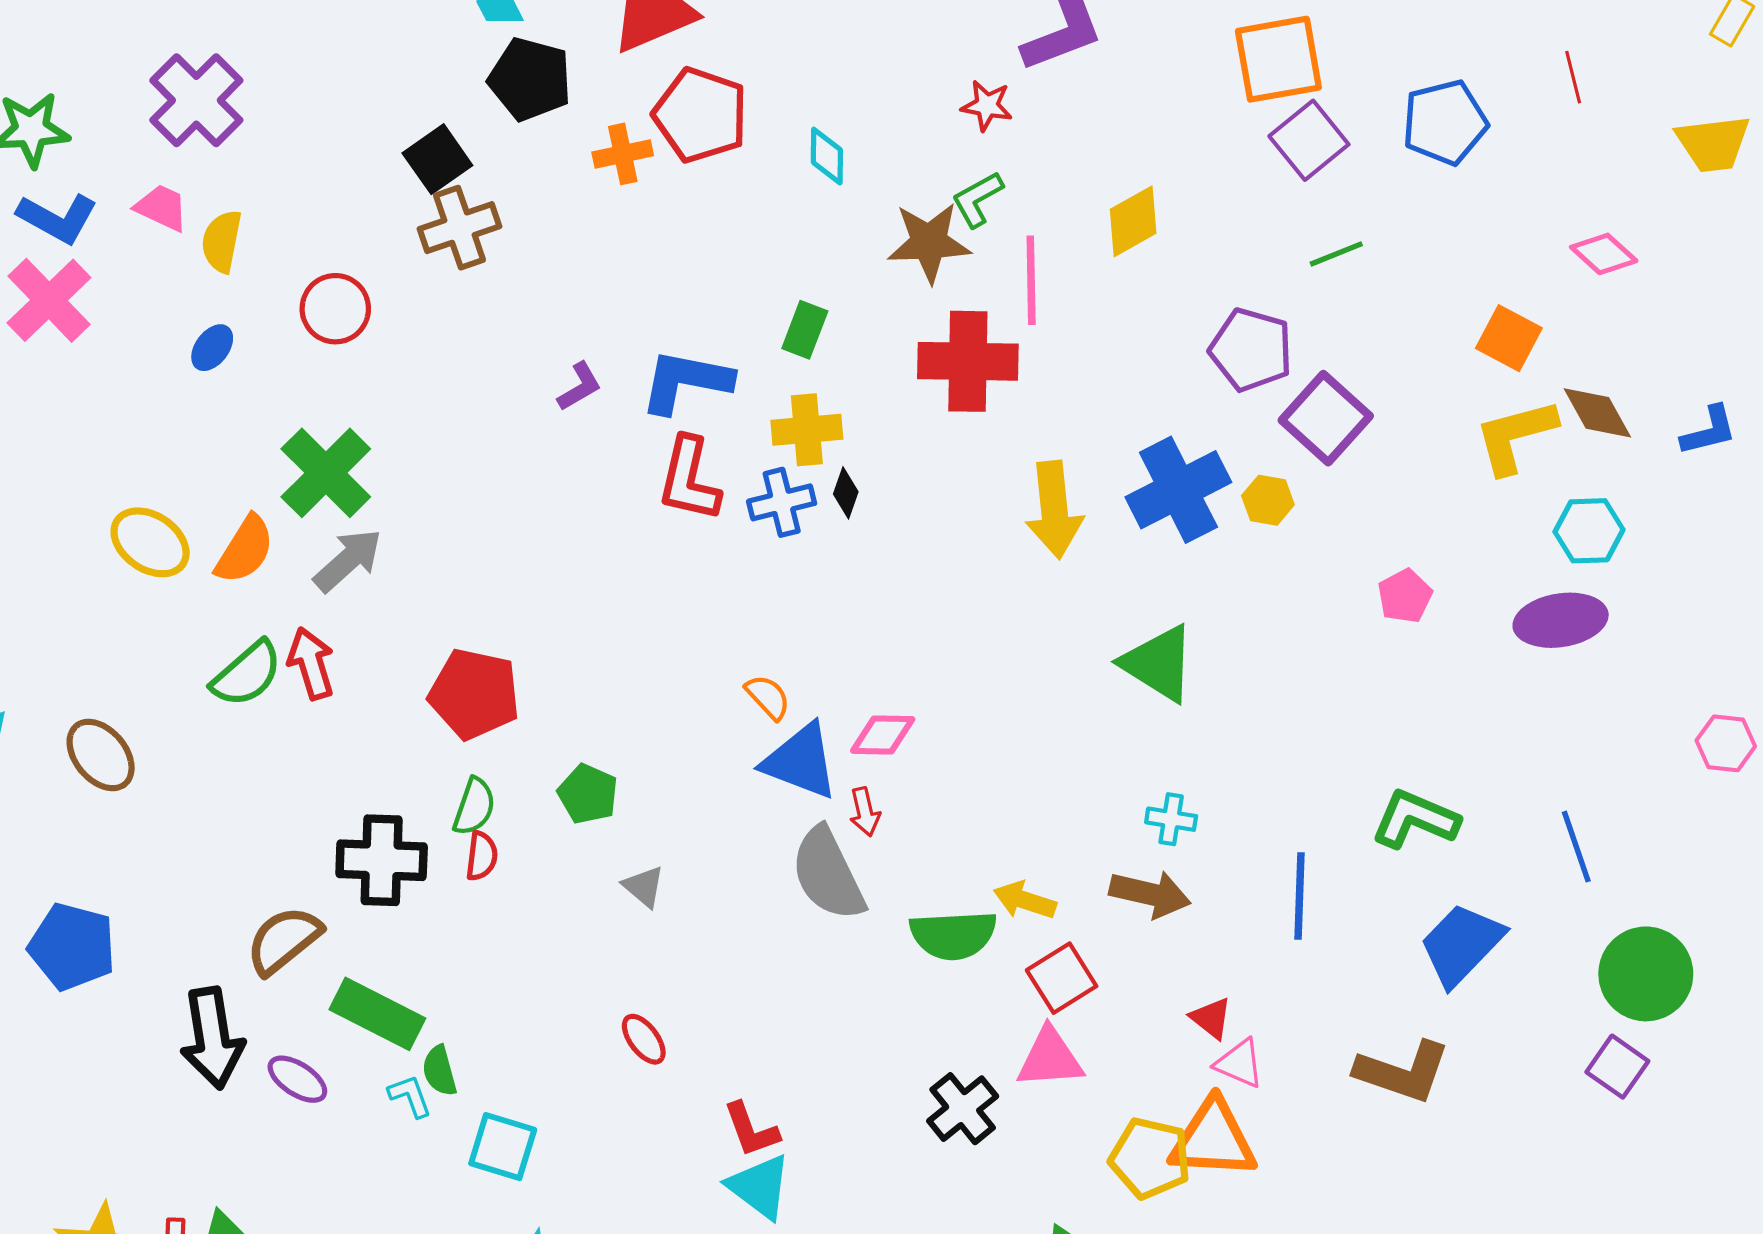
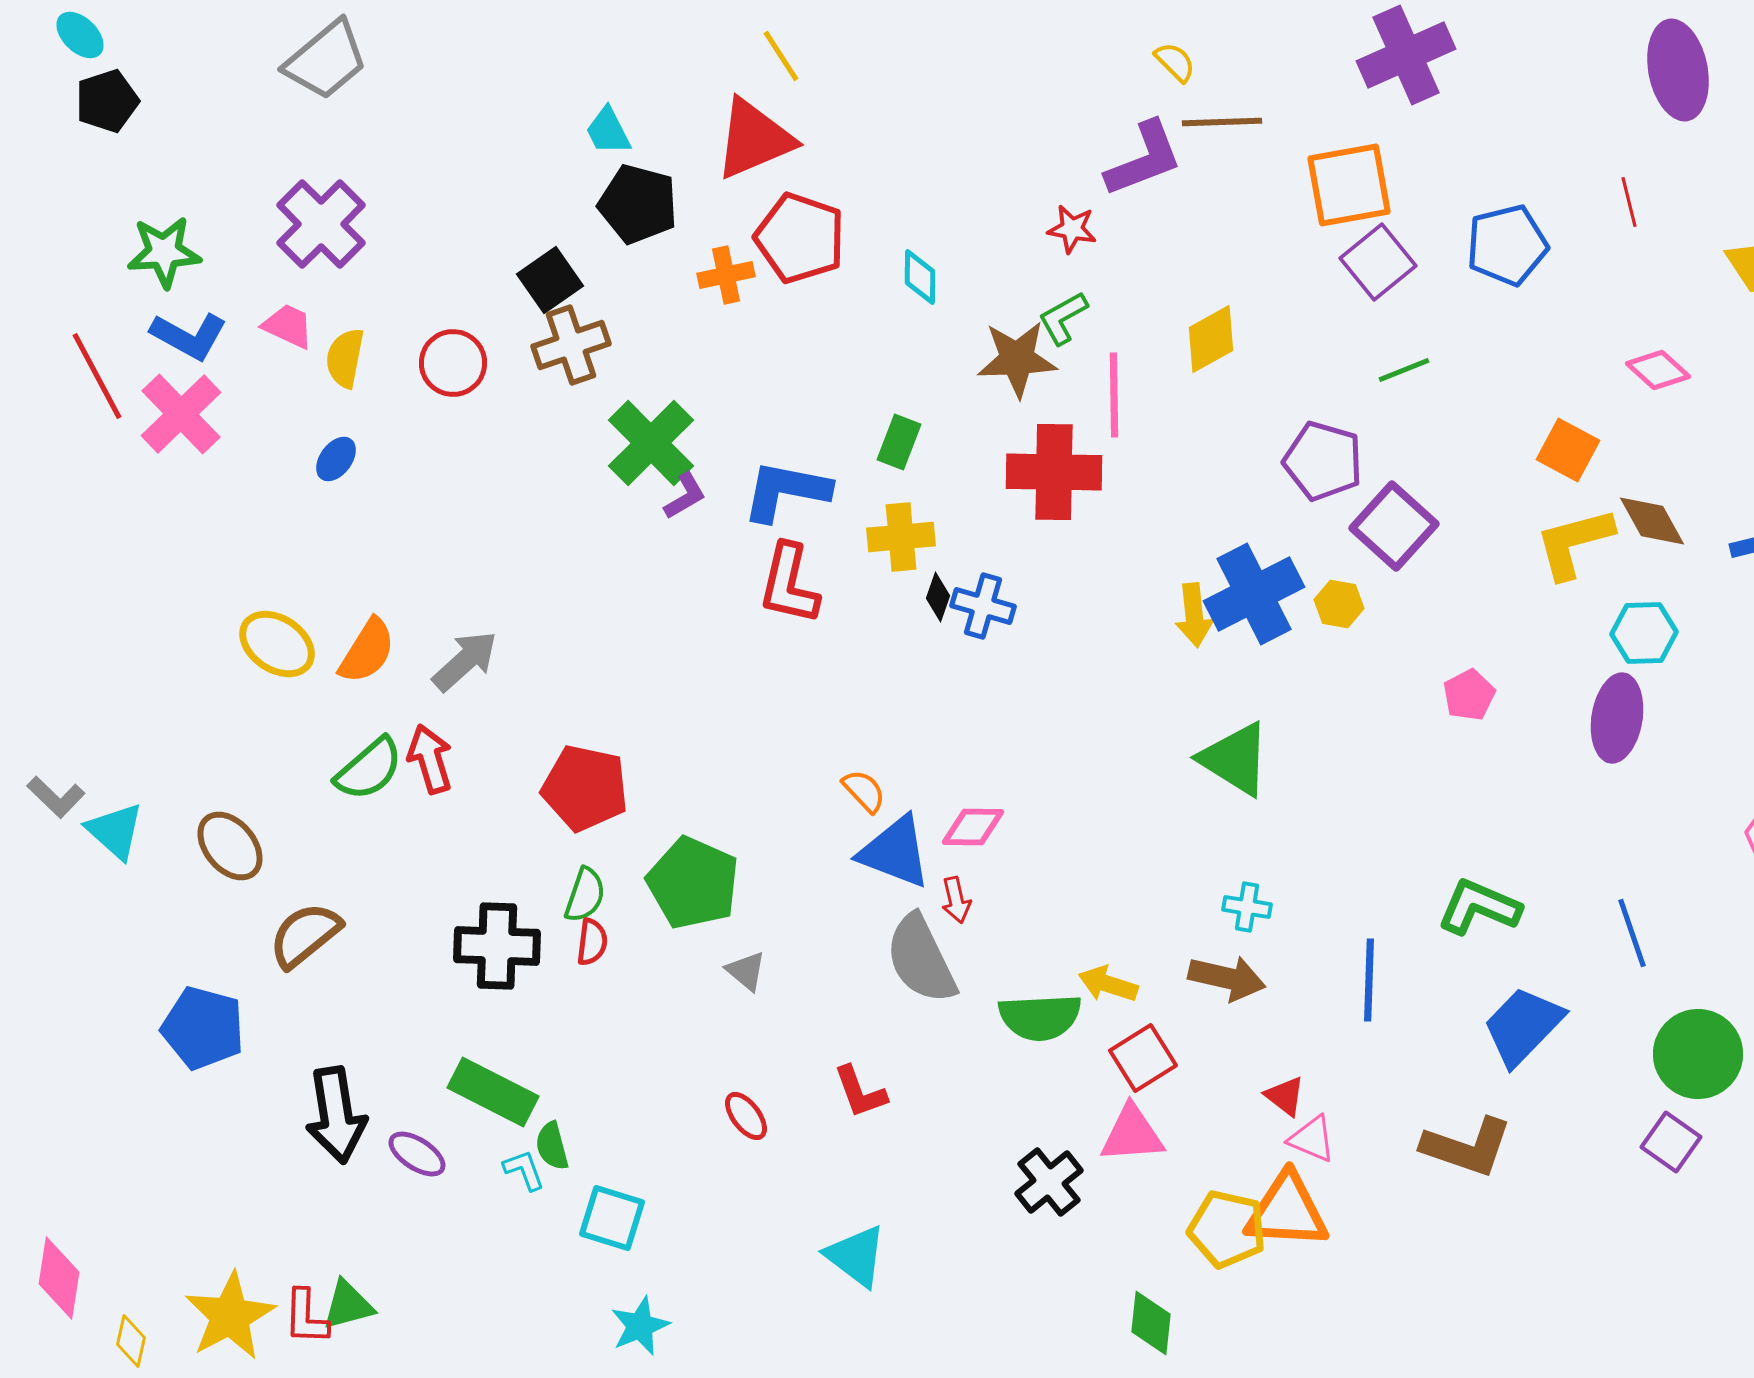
red circle: (335, 309) -> (453, 363), moved
green cross: (326, 473) -> (651, 443), moved
blue cross: (782, 502) -> (983, 606), moved, turned 30
yellow arrow: (1054, 510) -> (1194, 615), moved, size x0.7
purple ellipse: (1561, 620) -> (1617, 718), turned -72
green pentagon: (588, 794) -> (693, 883), size x1.6
brown semicircle: (284, 940) -> (305, 935), moved
red L-shape: (751, 1130) -> (860, 1092), moved

